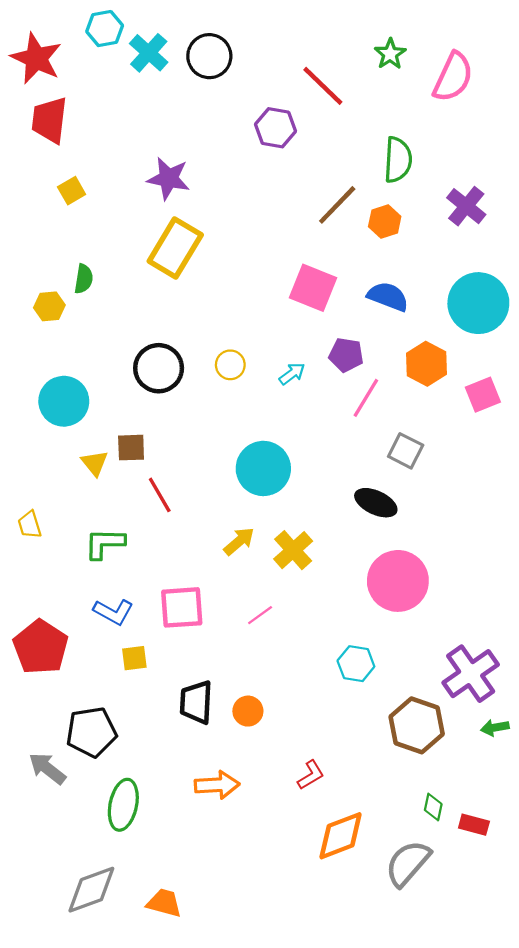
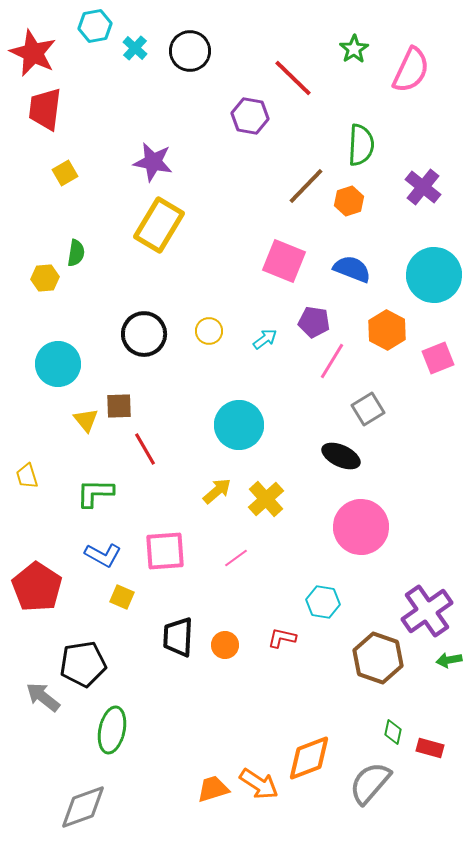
cyan cross: (149, 53) -> (135, 48), size x0.7
gray square: (406, 451) -> (368, 409), turned 32
yellow square: (134, 658) -> (122, 597), turned 30
red L-shape: (311, 775) -> (282, 638), moved, turned -136
orange arrow: (217, 785) -> (259, 784), moved, turned 36
orange trapezoid: (164, 903) -> (213, 789), moved, turned -32

